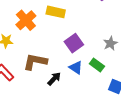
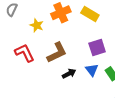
brown L-shape: (35, 62) -> (57, 53), turned 125

